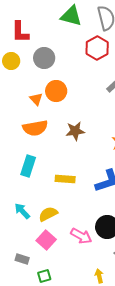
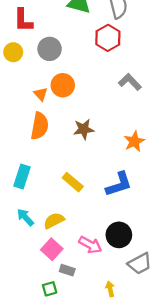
orange semicircle: (35, 128) -> (40, 126), turned -70
cyan rectangle: (28, 166) -> (22, 177), moved
yellow rectangle: (65, 179) -> (73, 182), turned 36
gray rectangle: (22, 259) -> (67, 270), moved

